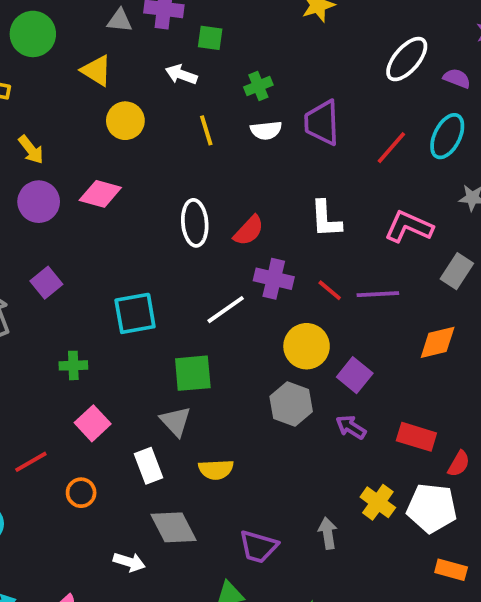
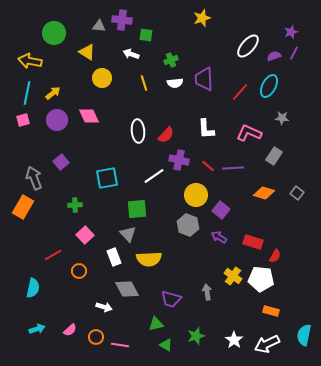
purple semicircle: (457, 78) -> (274, 56), turned -40
yellow arrow: (31, 150) -> (53, 93), turned -91
pink diamond: (100, 194) -> (89, 116), turned 50
orange diamond: (438, 342) -> (264, 193), turned 30
yellow semicircle: (216, 470) -> (149, 259), size x1.4

